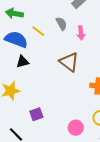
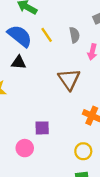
purple square: (36, 114) -> (42, 128), moved
pink circle: (76, 128) -> (25, 148), moved

